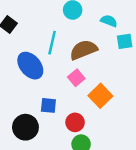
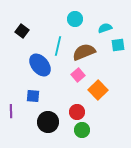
cyan semicircle: (109, 21) -> (105, 28), turned -40
blue square: (48, 105) -> (33, 96), moved
black circle: (25, 127) -> (48, 122), moved

